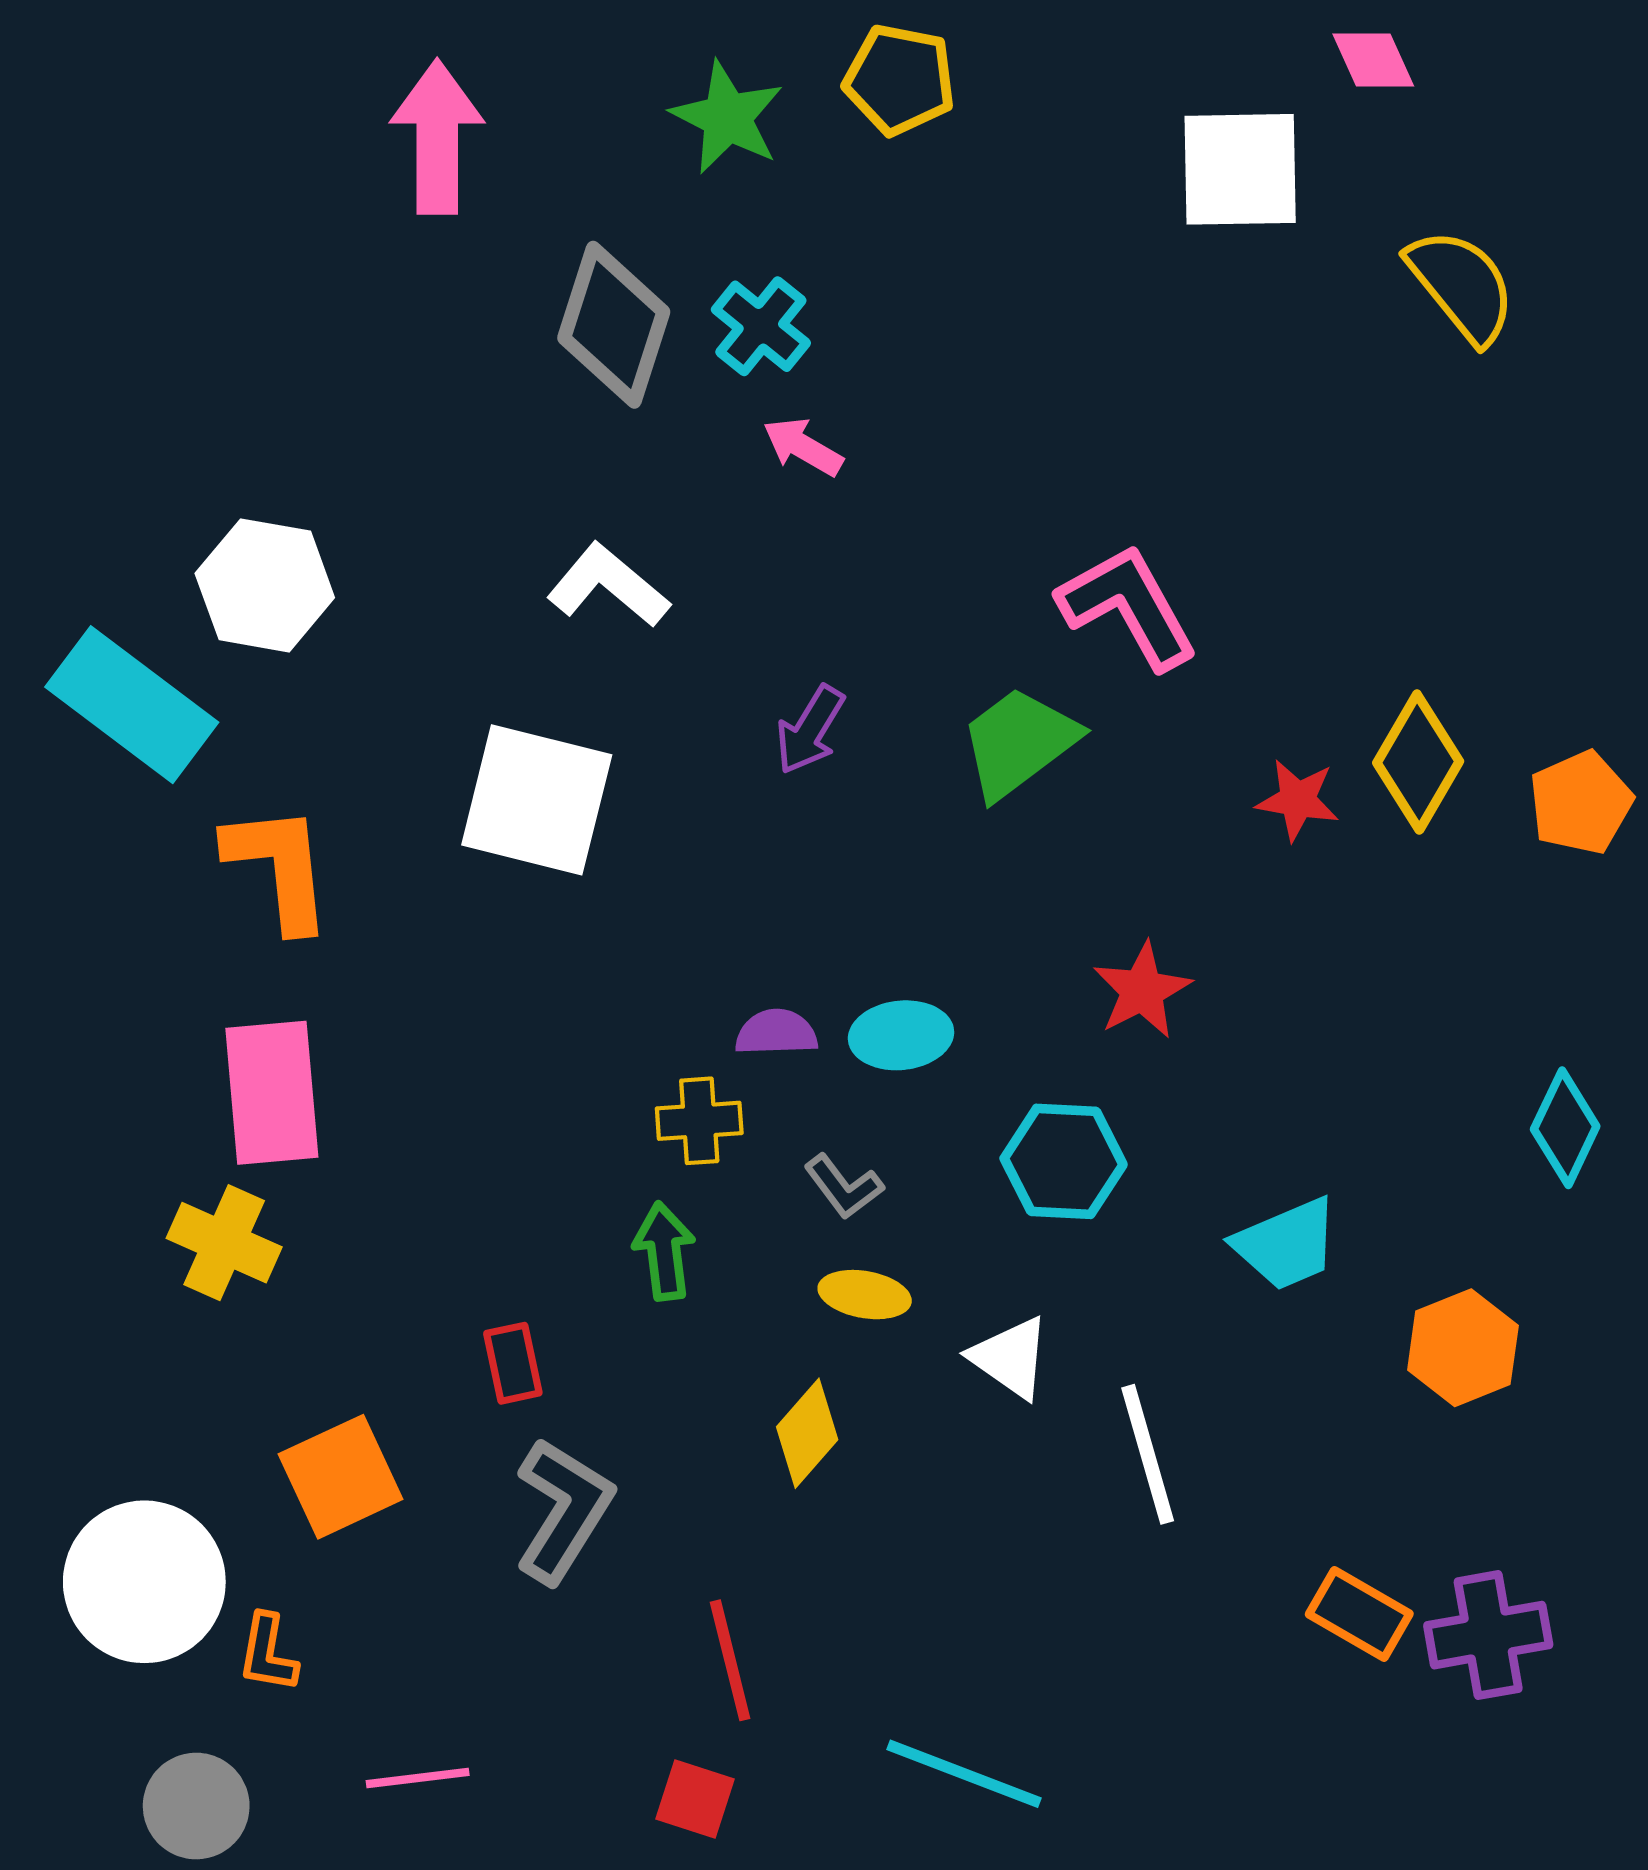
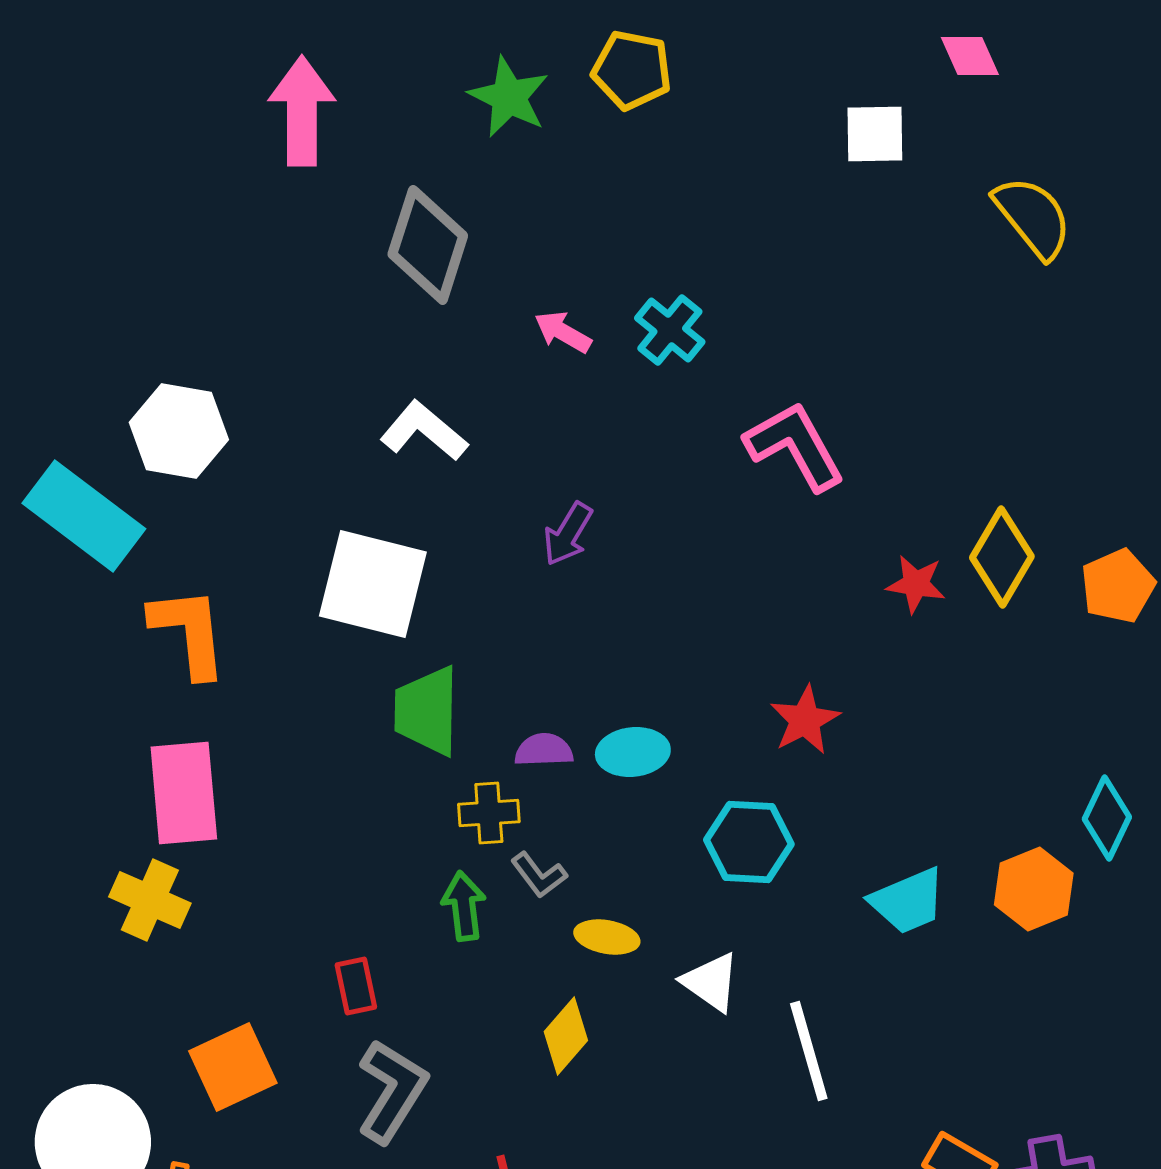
white square: (1240, 169) -> (875, 134), size x0.7
cyan cross: (761, 326) -> (670, 330), moved
green trapezoid: (1019, 742) -> (427, 711), moved, turned -52
gray L-shape: (844, 1187) -> (539, 875), moved
orange hexagon: (1463, 1348) -> (1034, 889), moved

